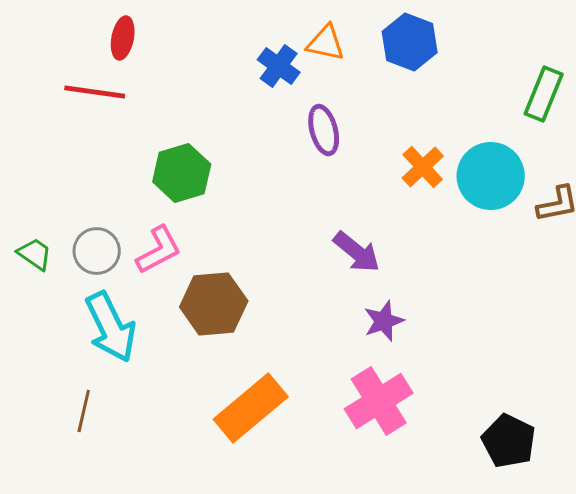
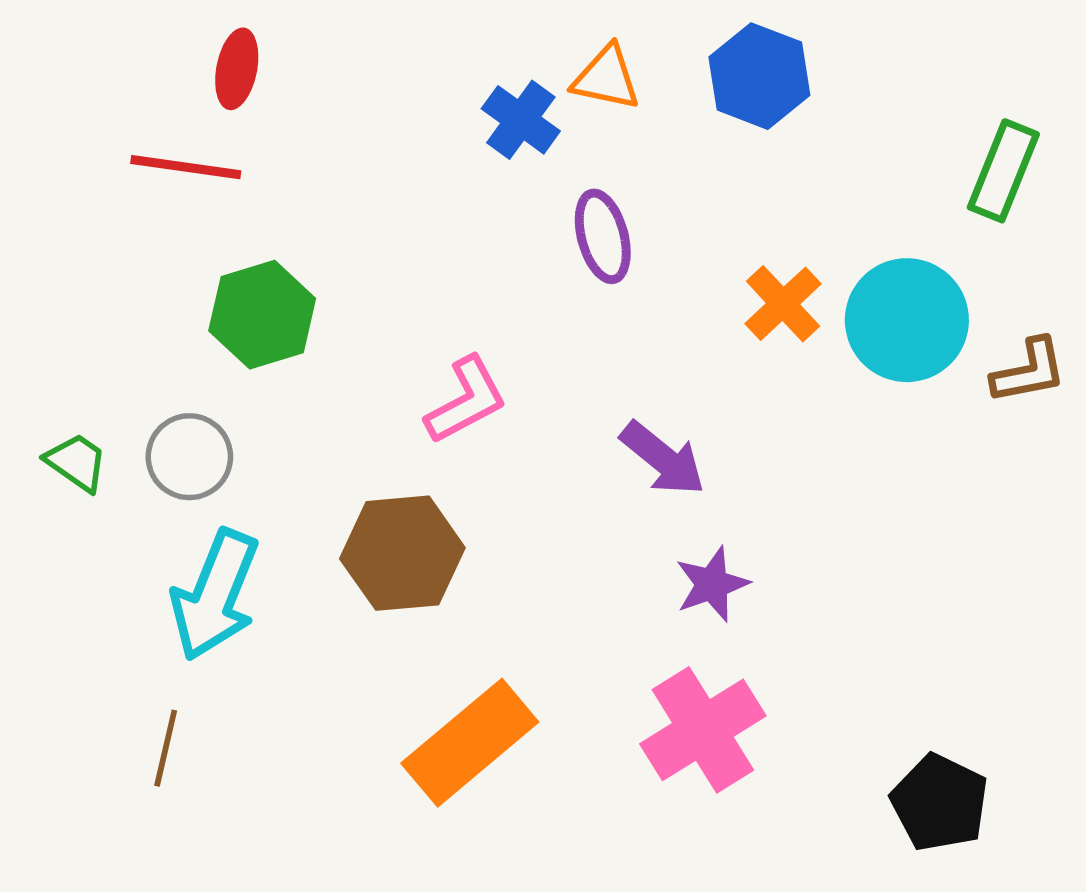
green hexagon: (182, 173) -> (262, 315), moved
pink L-shape: (159, 250) -> (466, 400), moved
cyan arrow: (111, 327) -> (215, 595), turned 48

